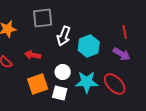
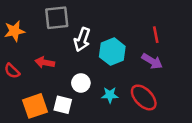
cyan star: (87, 82) -> (110, 95), size x0.6
orange square: (38, 84) -> (35, 106), moved
white square: (60, 93) -> (63, 105), moved

